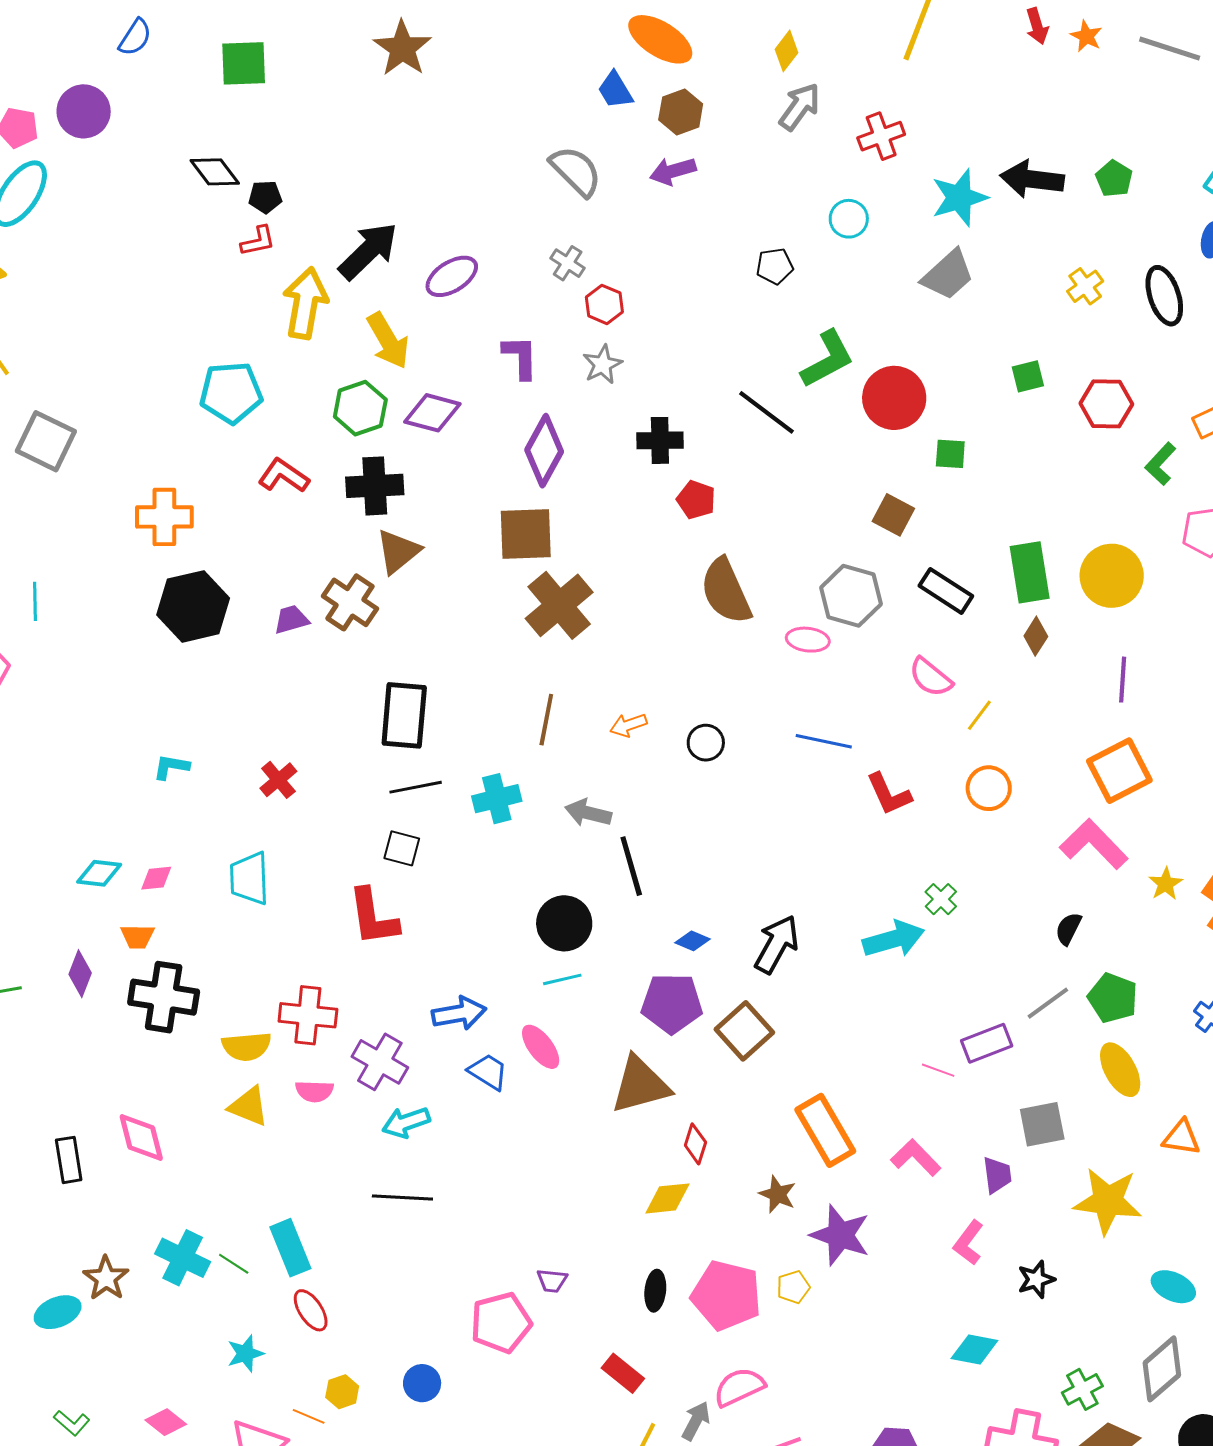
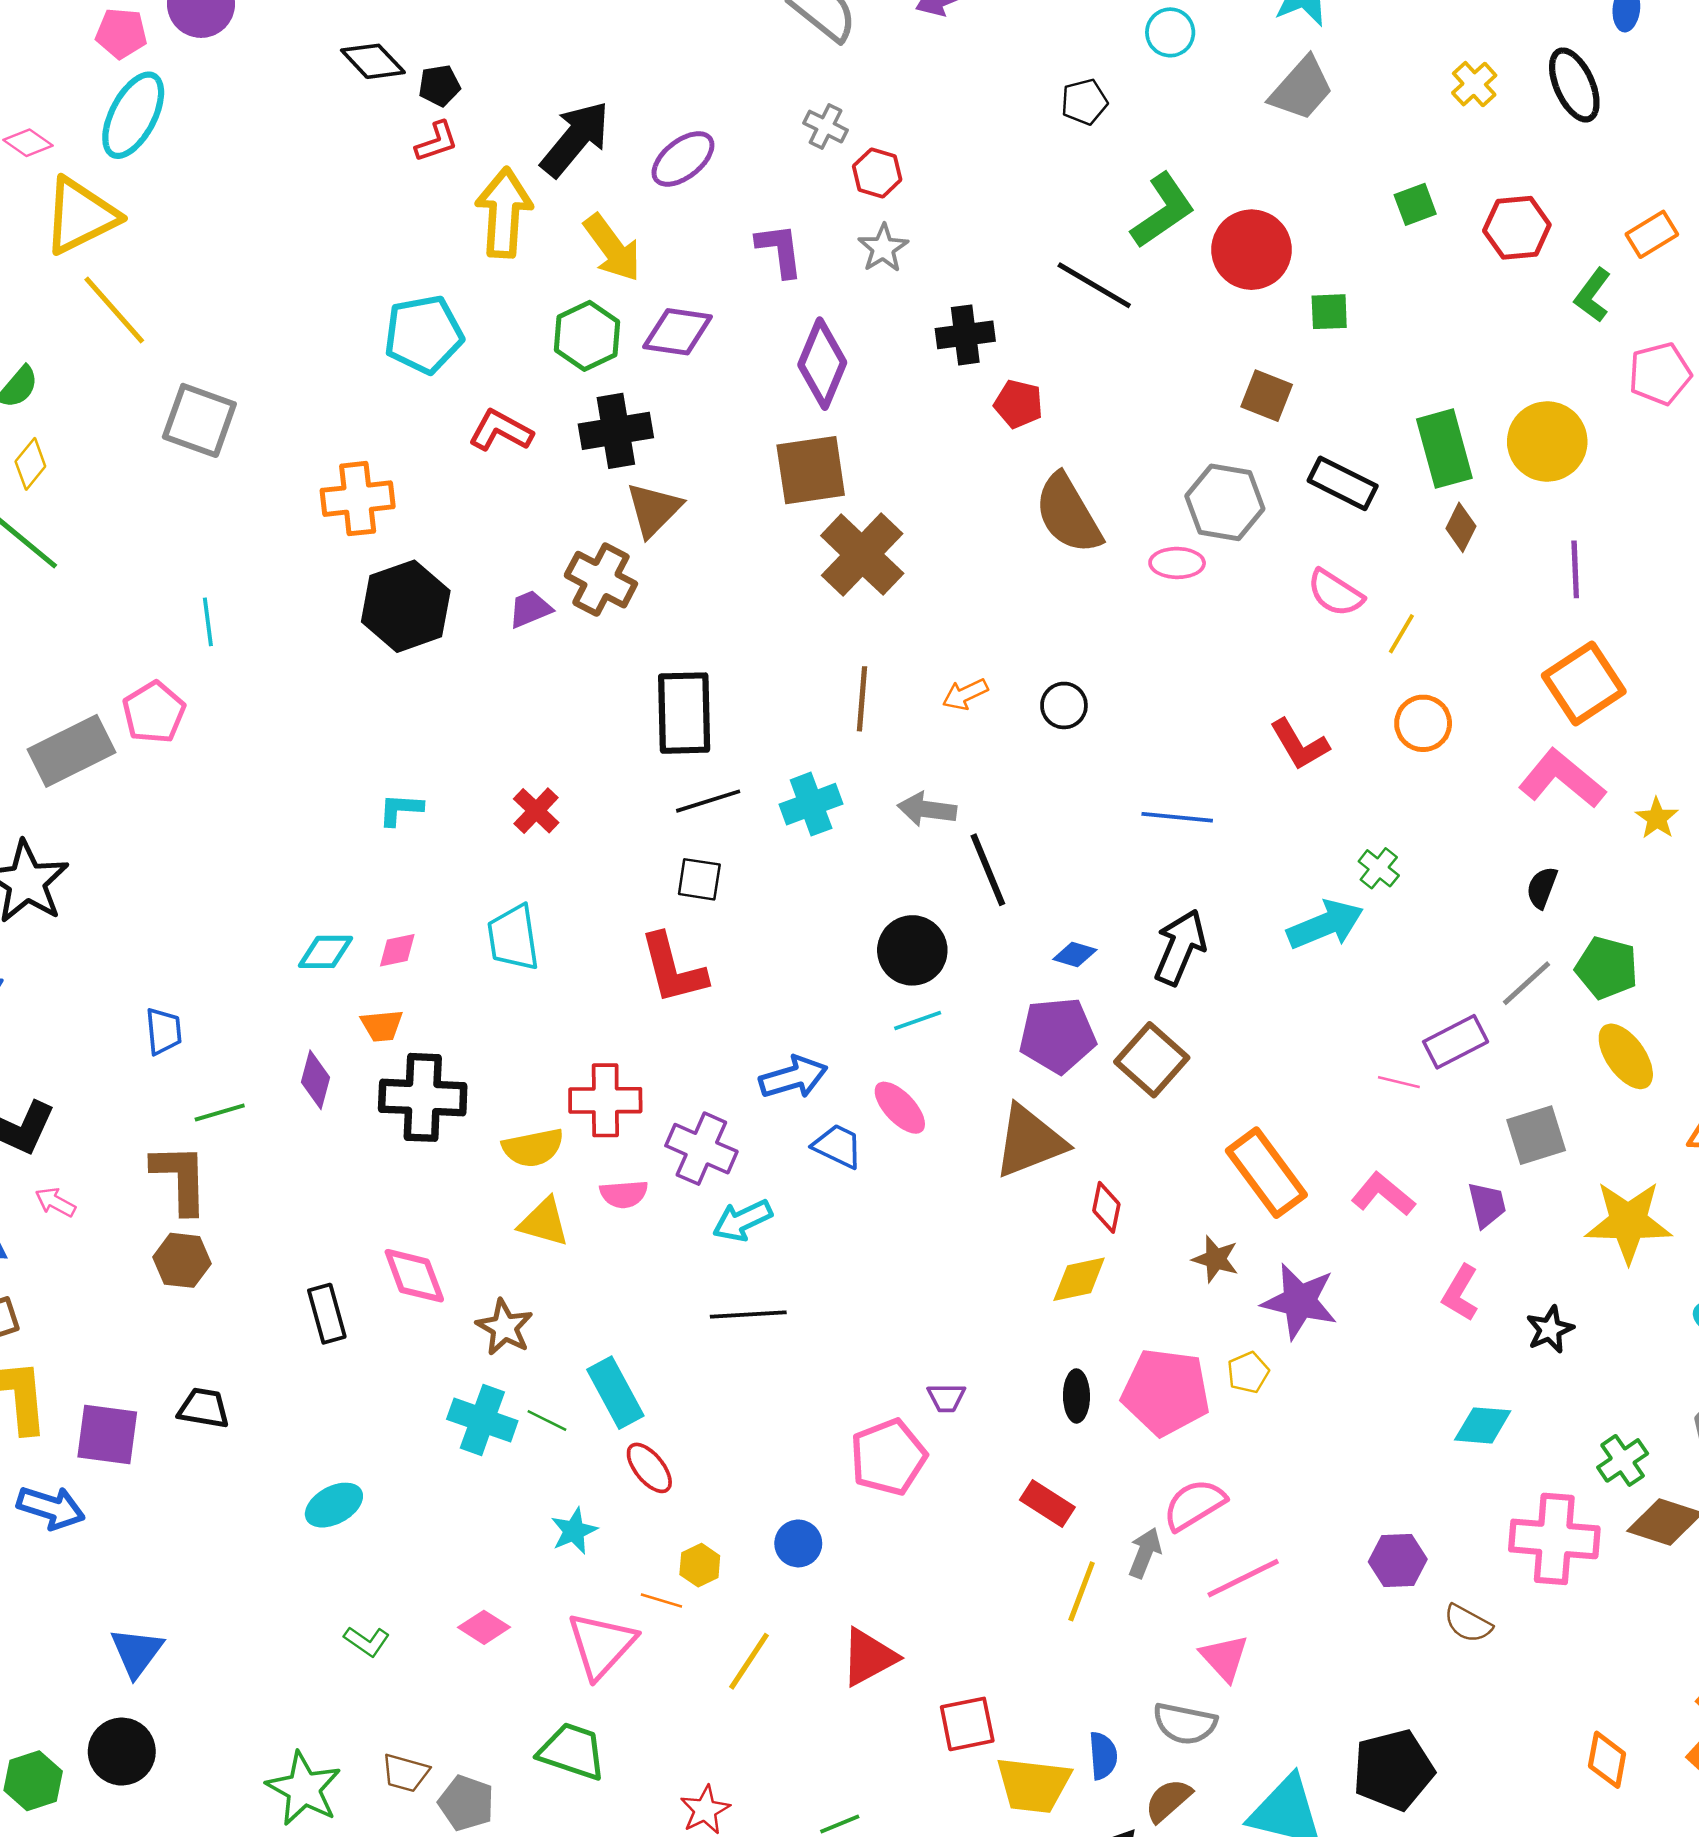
blue line: (824, 741) -> (1177, 817), moved
brown star: (106, 1278) -> (504, 1327), moved

